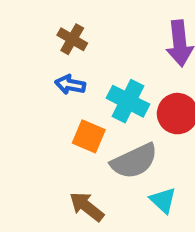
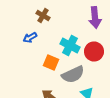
blue arrow: (70, 85) -> (30, 38), moved, turned -40

